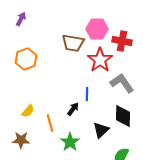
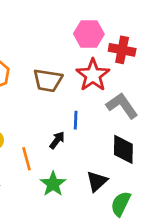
brown trapezoid: (73, 43) -> (48, 80), moved
black triangle: (101, 130) -> (97, 181), moved

